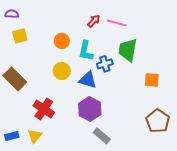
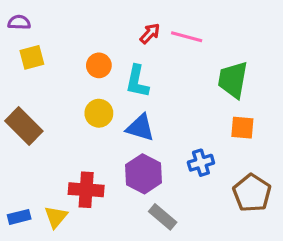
green trapezoid: (128, 50) -> (233, 80), moved
blue cross: (105, 64) -> (201, 163), moved
red cross: (44, 109) -> (86, 190), moved, turned -30

